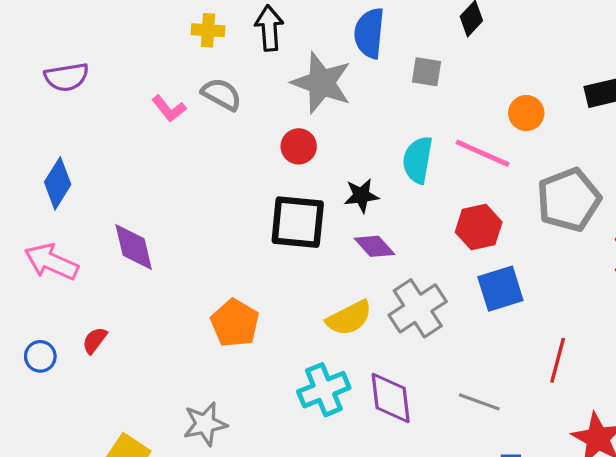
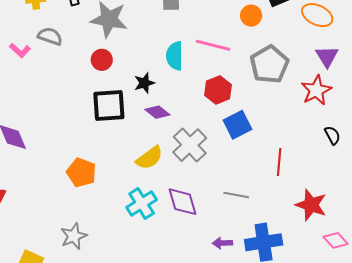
orange circle: (526, 113) -> (251, 16), moved

